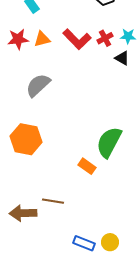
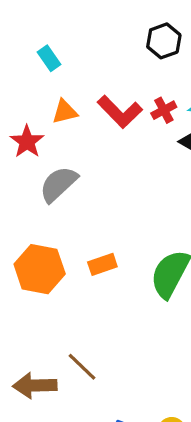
red star: (18, 39) -> (27, 142), moved, turned -30
orange rectangle: (87, 166) -> (102, 264), moved, turned -54
brown line: (53, 201) -> (82, 367), turned 35

